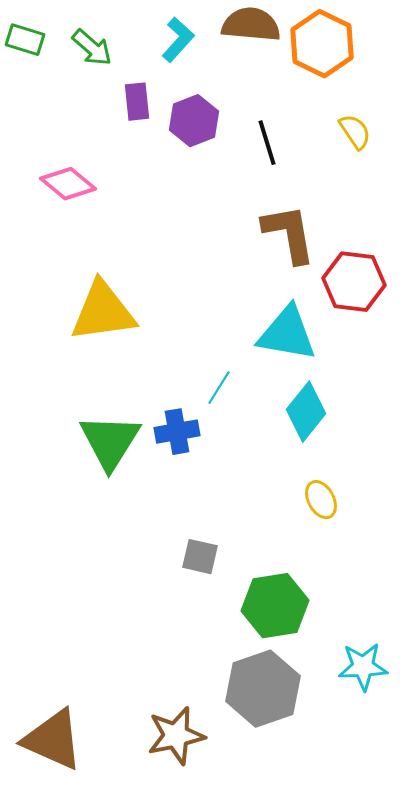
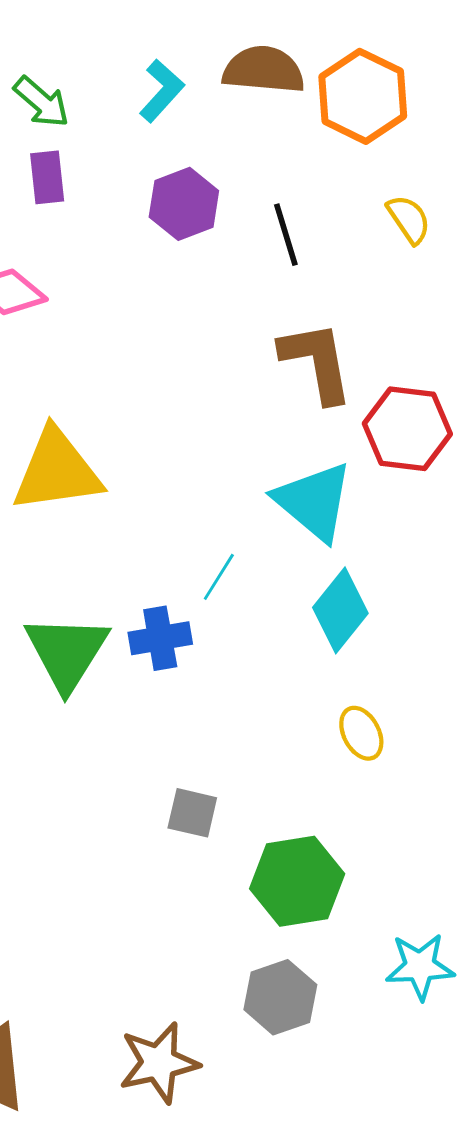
purple rectangle: (137, 102) -> (47, 177), moved
cyan triangle: (287, 334) -> (314, 501), turned 30
gray hexagon: (263, 689) -> (280, 997), size x0.7

